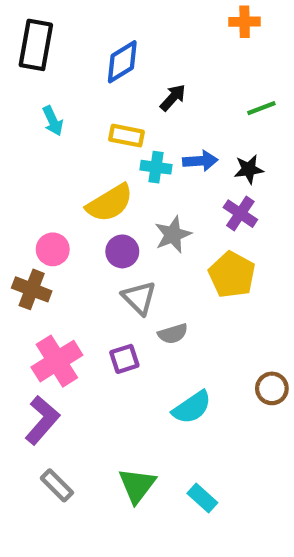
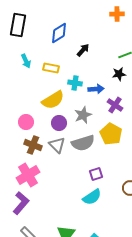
yellow rectangle: (126, 136) -> (51, 68), moved
blue arrow: (200, 161) -> (96, 89), moved
black star: (249, 169) -> (119, 74), moved
brown cross: (32, 289) -> (33, 145), moved
gray triangle: (139, 298) -> (57, 145), moved
gray semicircle: (173, 334) -> (83, 143), moved, size x1.6
purple square: (124, 359) -> (96, 174), moved

